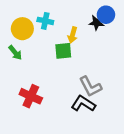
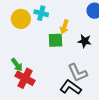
black star: (97, 23) -> (85, 41), moved
green arrow: (15, 53) -> (17, 65), moved

